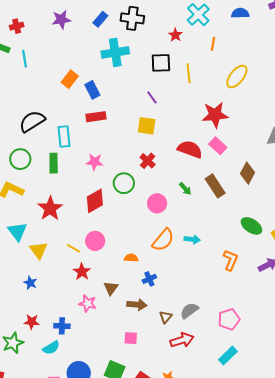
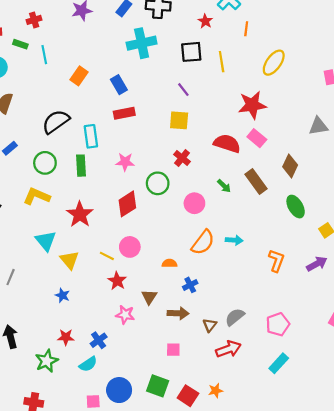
orange rectangle: (70, 79) -> (79, 76), moved
green ellipse: (251, 226) -> (296, 207), moved, turned 30
blue cross: (62, 326) -> (99, 340), turned -35

